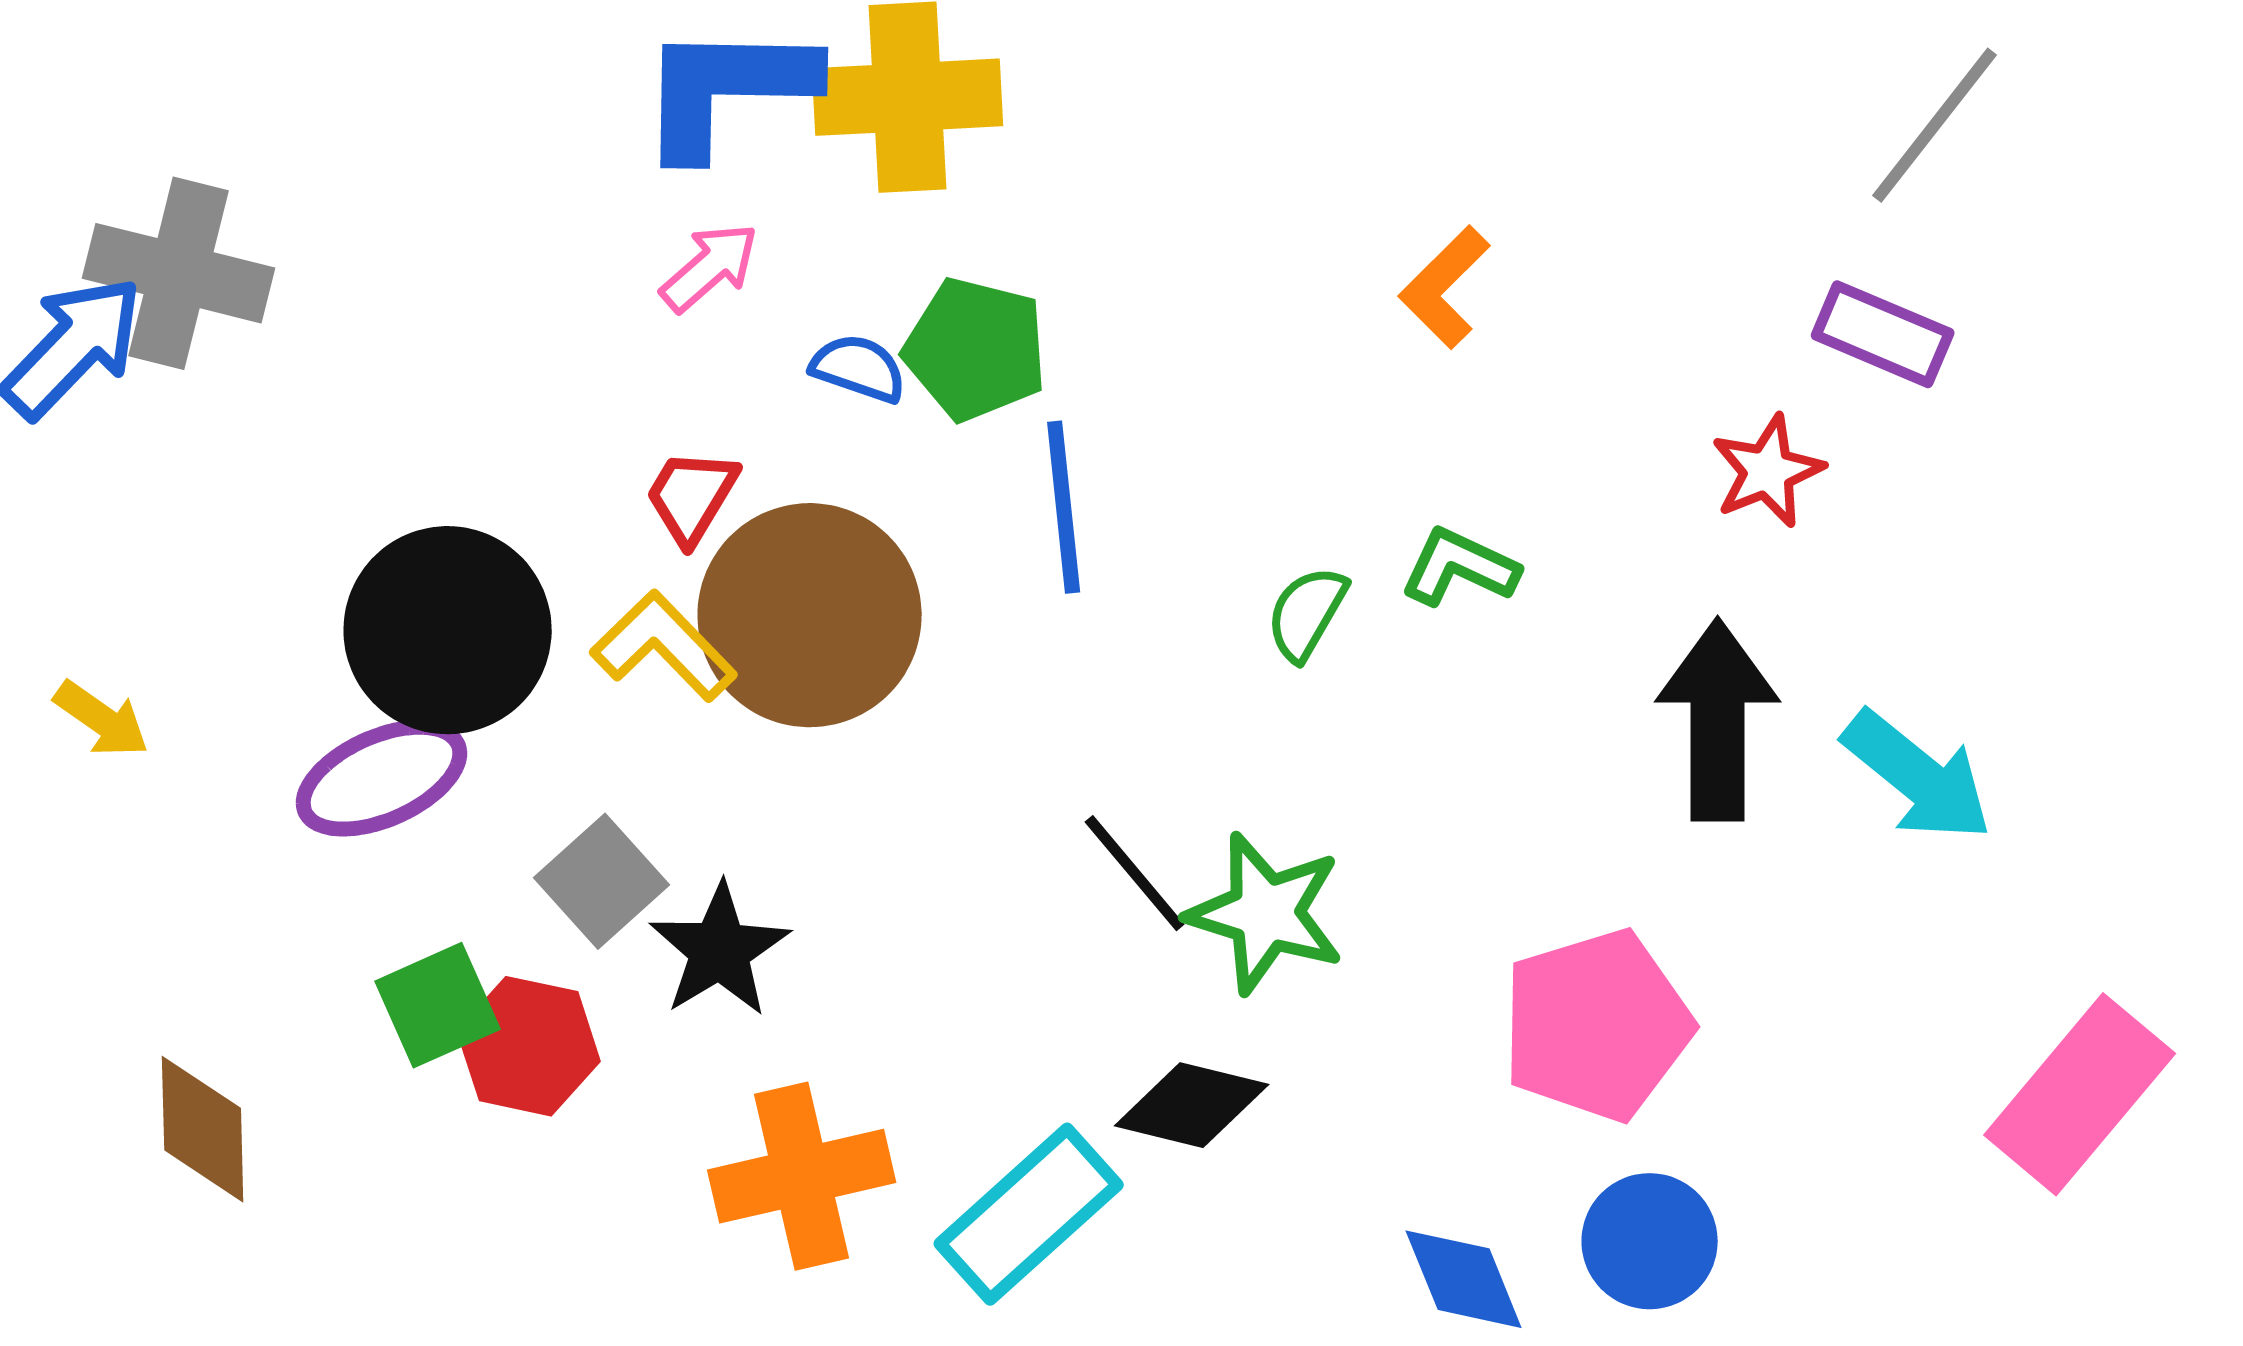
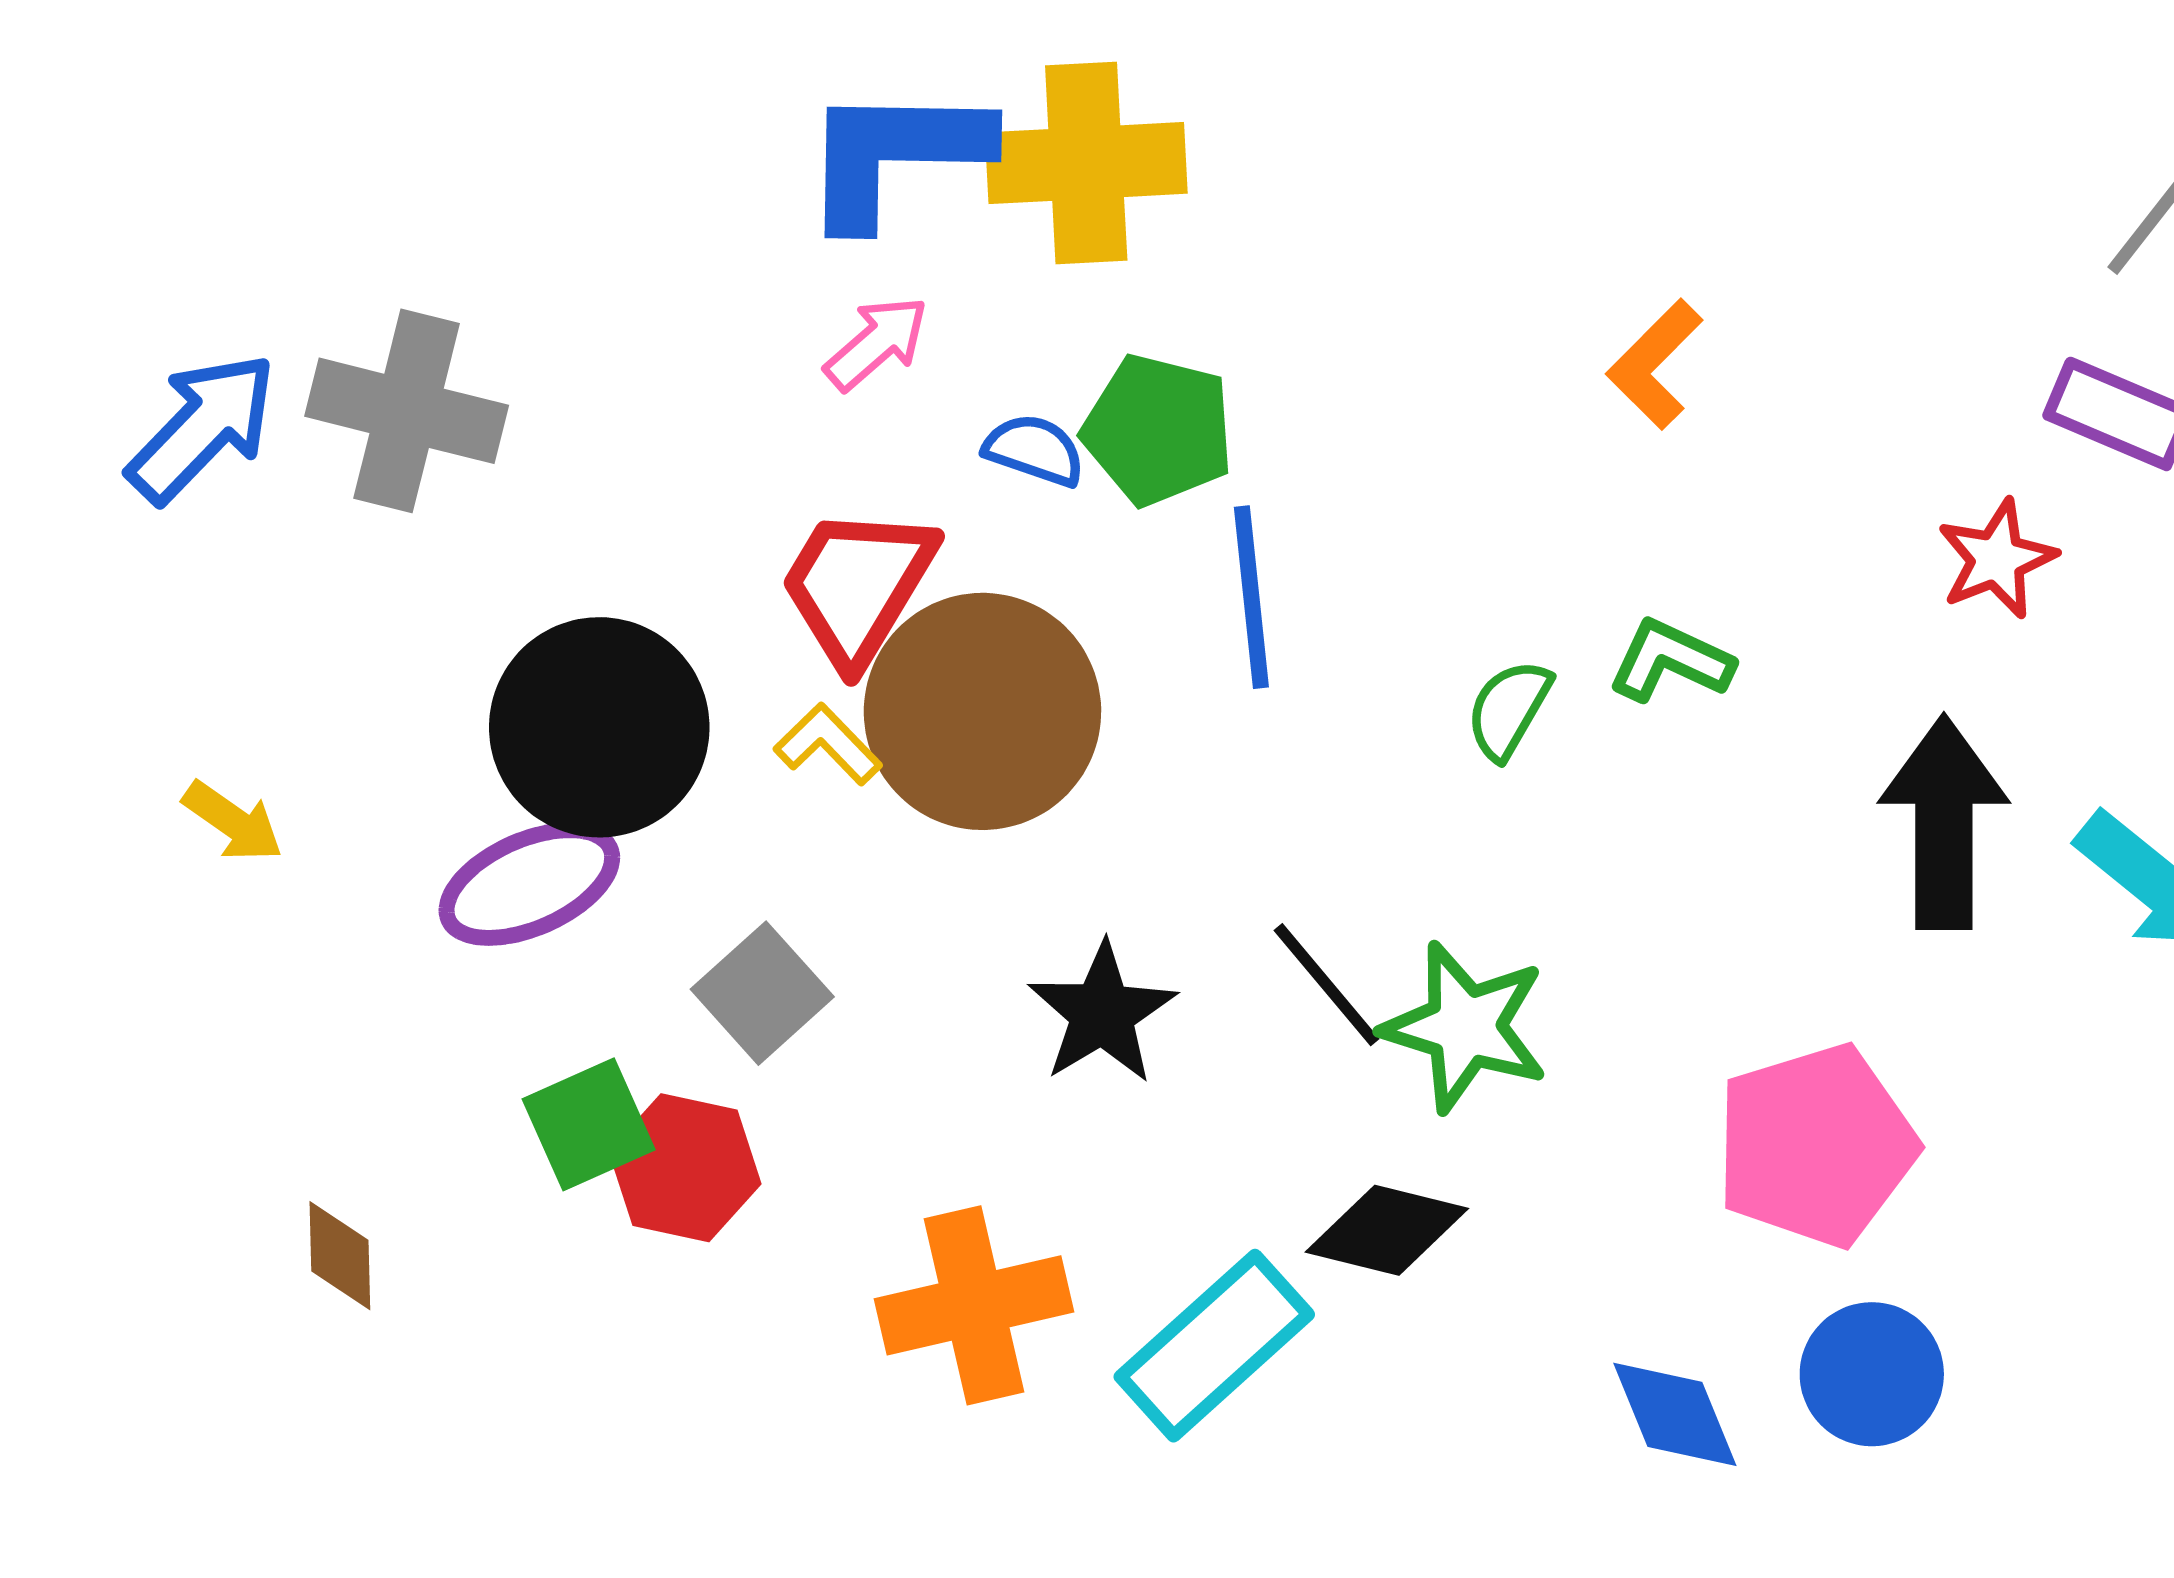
gray cross: (179, 273) -> (407, 411), moved
red trapezoid: (692, 496) -> (858, 585), size x1.6
yellow L-shape: (664, 646) -> (828, 744), size x0.7
black star: (720, 950) -> (1102, 1013), moved
brown diamond: (203, 1129) -> (340, 1256), size x0.7

